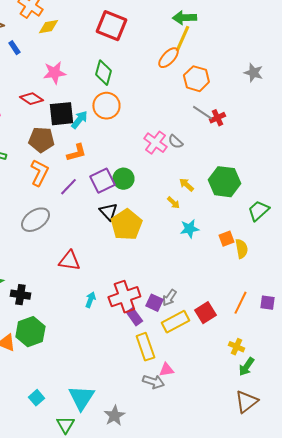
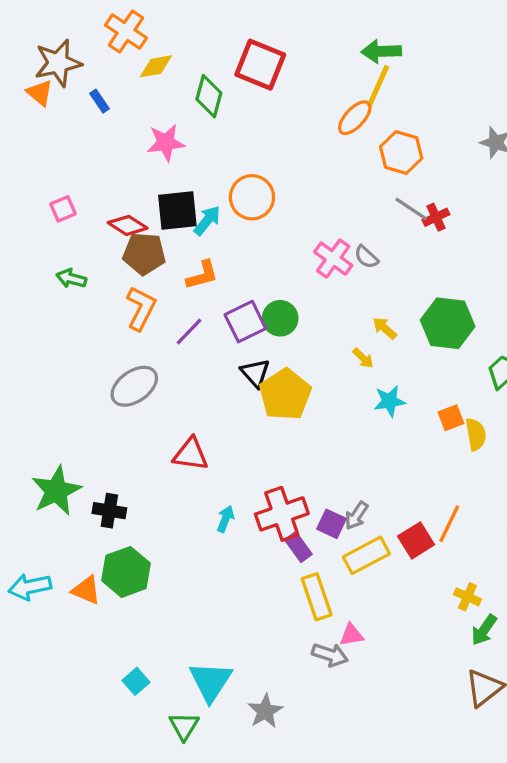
green diamond: (103, 73) -> (209, 96), moved
red diamond: (31, 99) -> (128, 225), moved
orange line: (240, 303) -> (449, 524), moved

